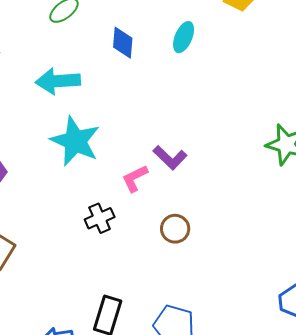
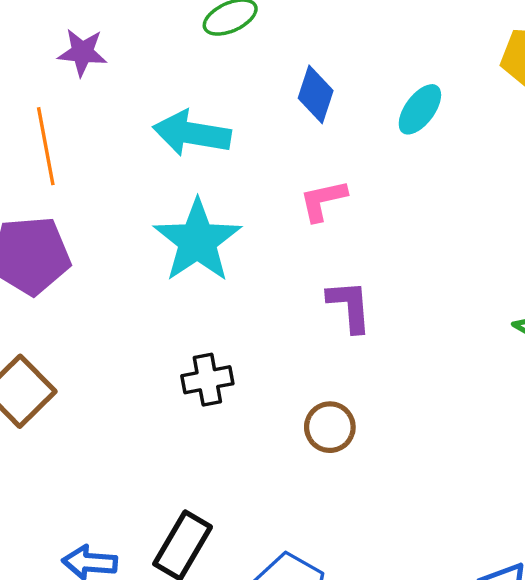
purple L-shape: (170, 158) -> (350, 306), turned -152
pink L-shape: (135, 178) -> (323, 200), moved

